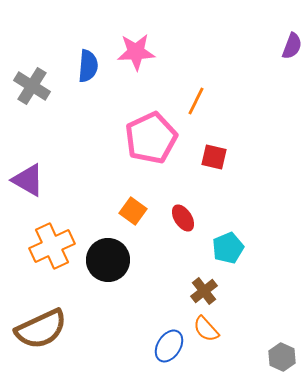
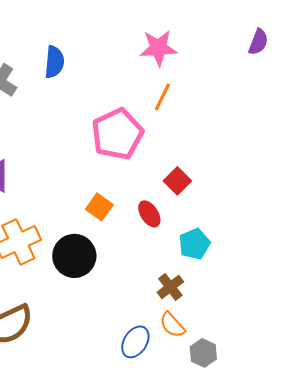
pink star: (136, 52) -> (158, 48), moved
red square: (214, 157) -> (177, 181), moved, turned 32
gray hexagon: (282, 357) -> (203, 353), moved

